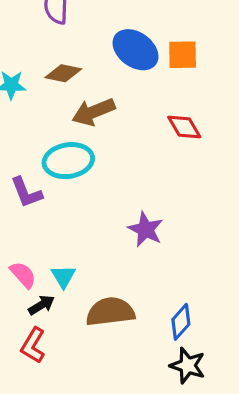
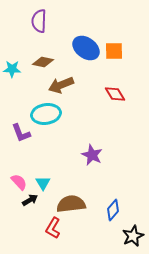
red L-shape: (33, 345) -> (53, 228), moved
black star: (188, 365) -> (133, 236), moved, turned 30

